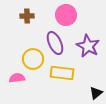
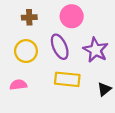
yellow circle: (33, 59) -> (26, 51), moved
black triangle: (96, 93) -> (104, 89), moved

